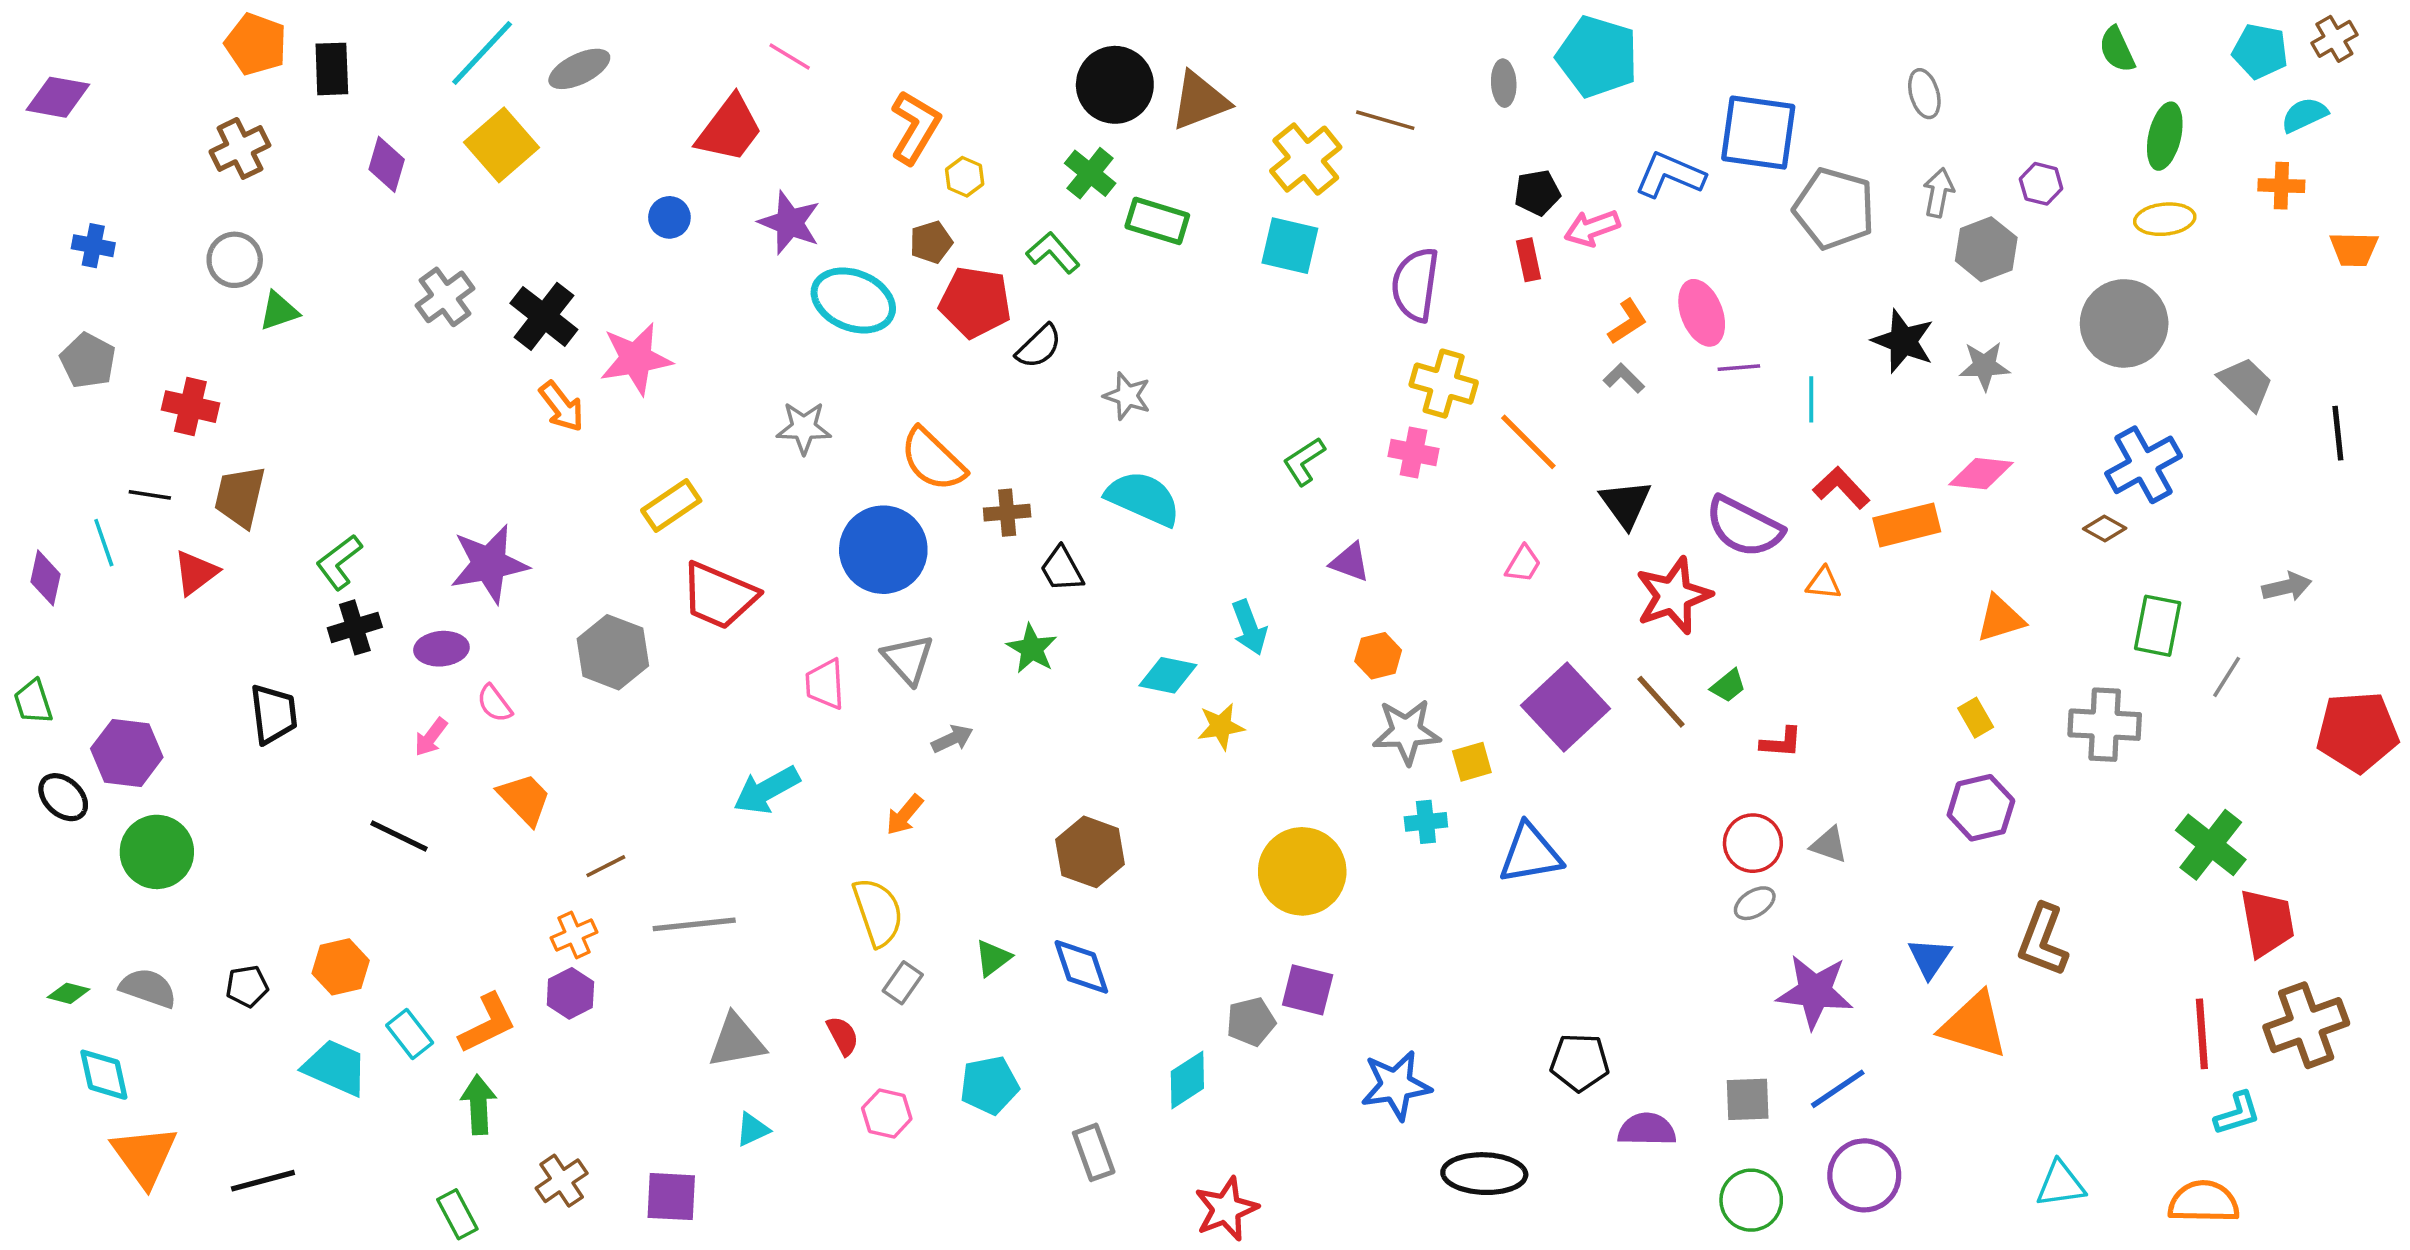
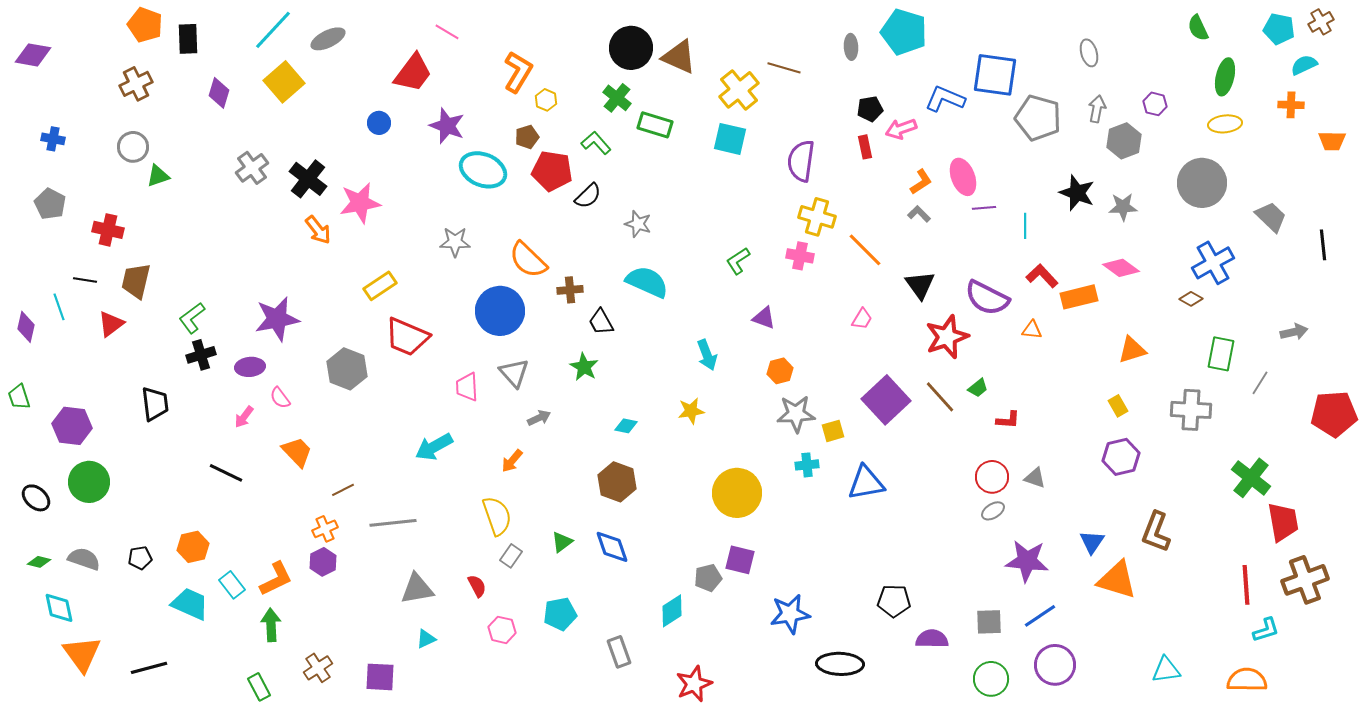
brown triangle: (1200, 101) -> (679, 57), turned 45
pink diamond: (1981, 474) -> (1121, 268), turned 30
cyan diamond: (1168, 675) -> (626, 426), moved, size x0.7
black ellipse: (63, 797) -> (36, 498), moved

